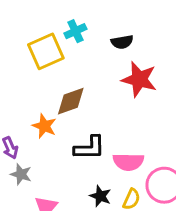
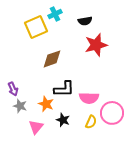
red star: (139, 79) -> (96, 45), turned -30
orange star: (44, 126) -> (46, 104), moved
black star: (100, 196) -> (63, 120), moved

